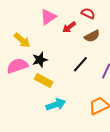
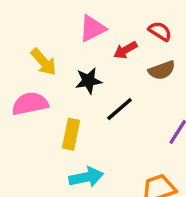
black star: (40, 60) -> (89, 81), moved
black line: (80, 64) -> (120, 109), moved
yellow rectangle: (44, 81) -> (71, 134), turned 66

